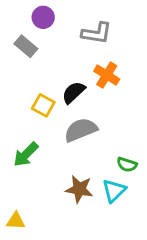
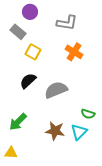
black semicircle: (74, 92) -> (28, 81), moved
yellow square: (43, 105) -> (33, 52), moved
green arrow: (26, 154) -> (18, 122), moved

